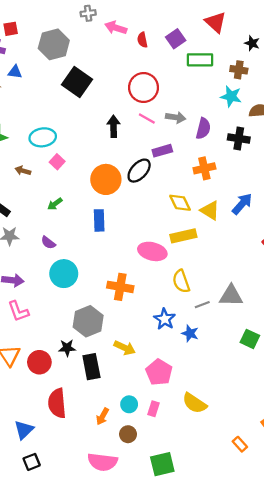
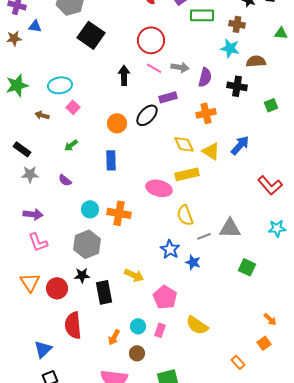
orange circle: (106, 179) -> (117, 123), size x0.7
cyan circle: (64, 274) -> (90, 209), moved, size x0.7
orange cross: (120, 287) -> (119, 213), moved
gray hexagon: (88, 321) -> (87, 244), moved

